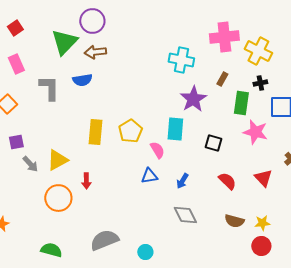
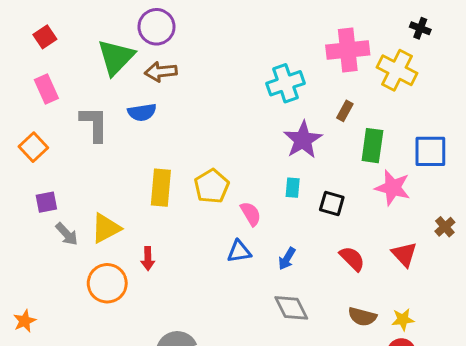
cyan cross: (181, 60) -> (285, 83), turned -30
black cross: (260, 83) -> (420, 28), moved, turned 32
cyan rectangle: (175, 129) -> (293, 188), moved, size x0.6

